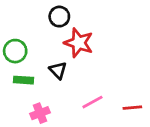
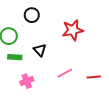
black circle: (59, 17) -> (32, 15), moved
red star: (79, 43) -> (73, 30), moved, turned -30

